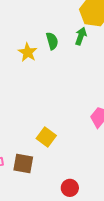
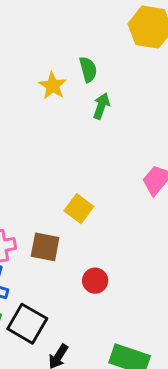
green arrow: (81, 36) -> (101, 106), moved
red circle: (70, 188) -> (95, 281), moved

